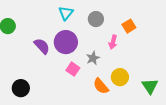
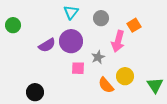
pink arrow: (113, 42) -> (118, 41), size x1.5
purple semicircle: (42, 46) -> (47, 45), turned 102
pink square: (73, 69) -> (78, 68), turned -32
black circle: (21, 88) -> (35, 92), moved

